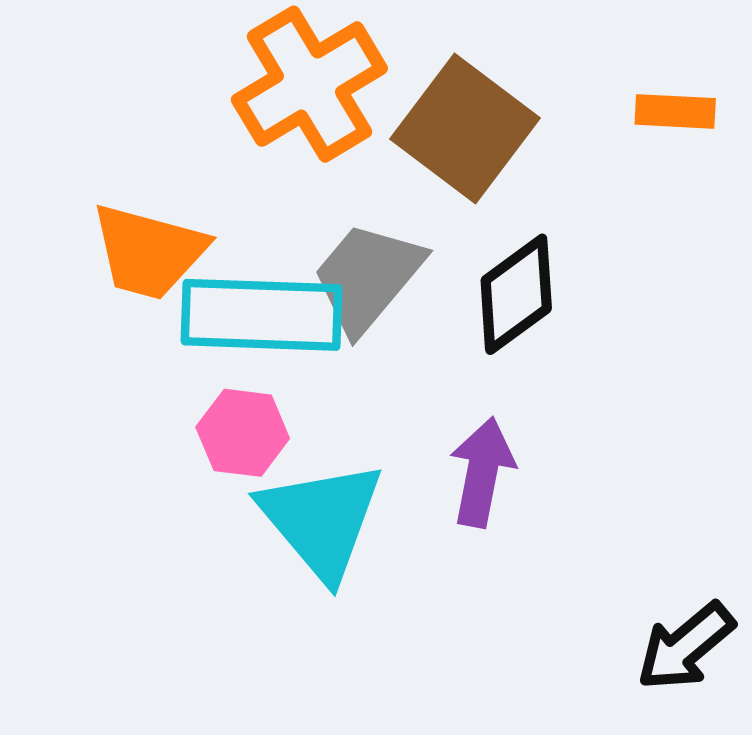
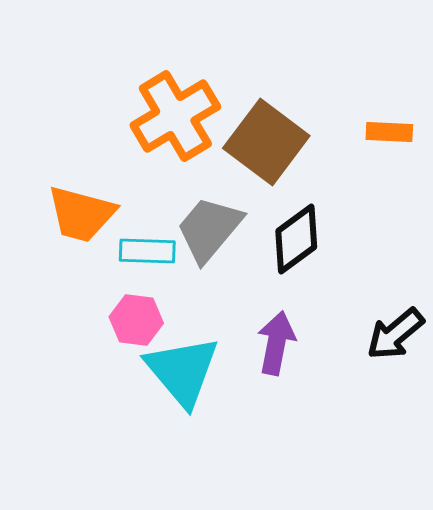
cyan rectangle: (262, 315) -> (147, 251), size x0.6
black arrow: (685, 646) -> (395, 334), moved

